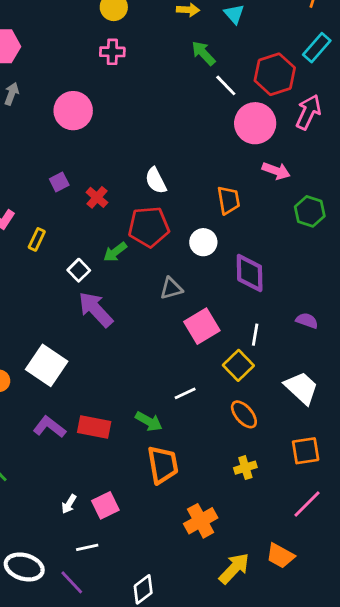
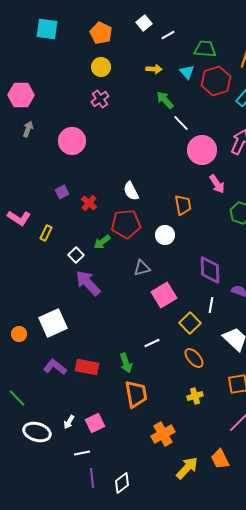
pink cross: (112, 52) -> (100, 99), turned -36
red hexagon: (275, 74) -> (216, 81), moved
pink arrow: (276, 171) -> (217, 184), turned 36
purple diamond: (250, 273) -> (210, 270), moved
white line: (255, 335) -> (211, 305), moved
white square: (47, 365) -> (53, 323), turned 32
green arrow: (149, 421) -> (126, 363), turned 42
orange trapezoid: (280, 556) -> (220, 459), turned 35
white ellipse: (24, 567) -> (37, 432), moved
purple line: (72, 582) -> (92, 478), moved, turned 36

